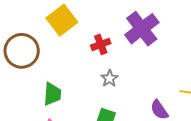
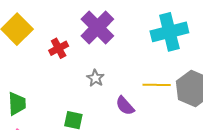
gray star: (109, 78) -> (95, 78), moved

